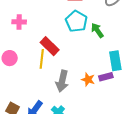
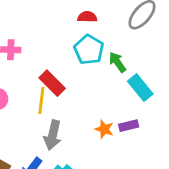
cyan rectangle: (115, 61) -> (140, 88), moved, turned -30
gray arrow: (62, 81) -> (53, 135), moved

